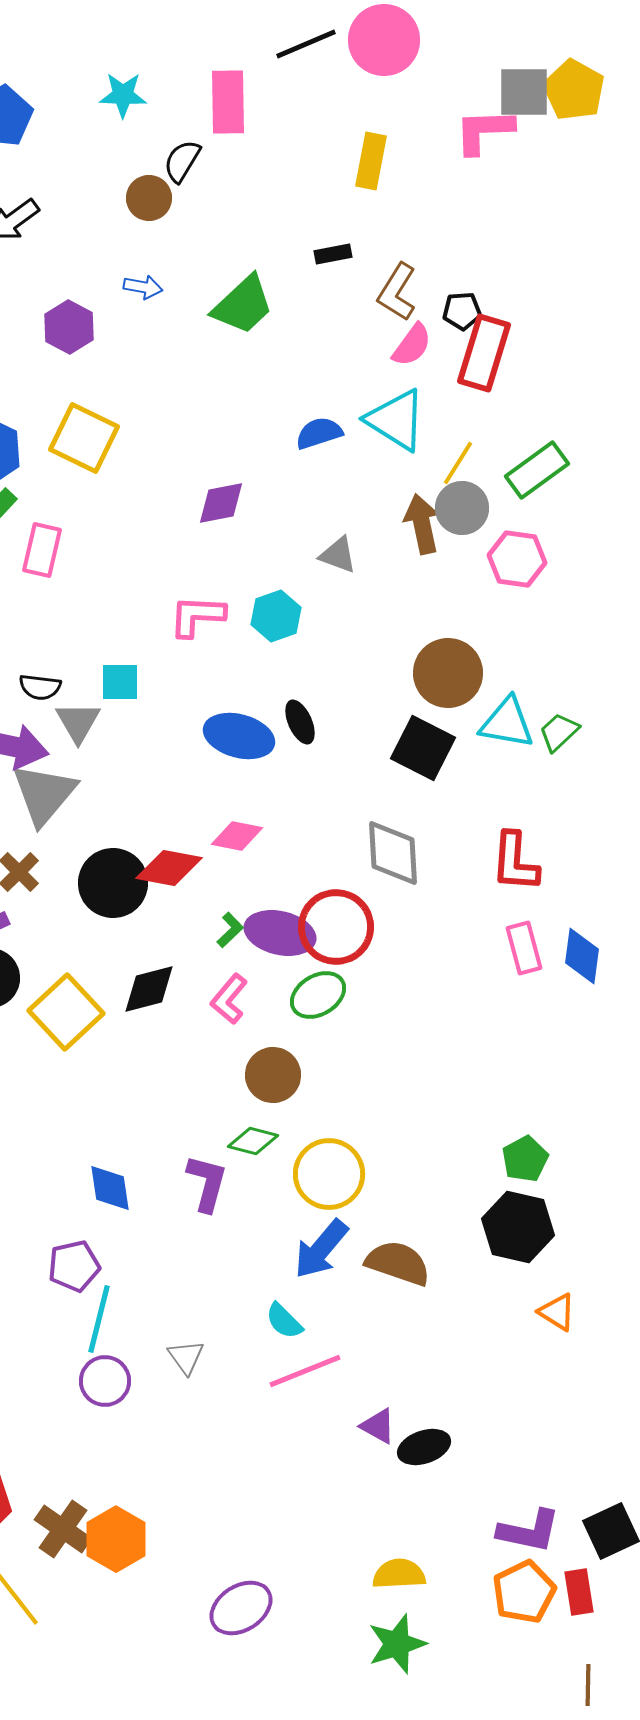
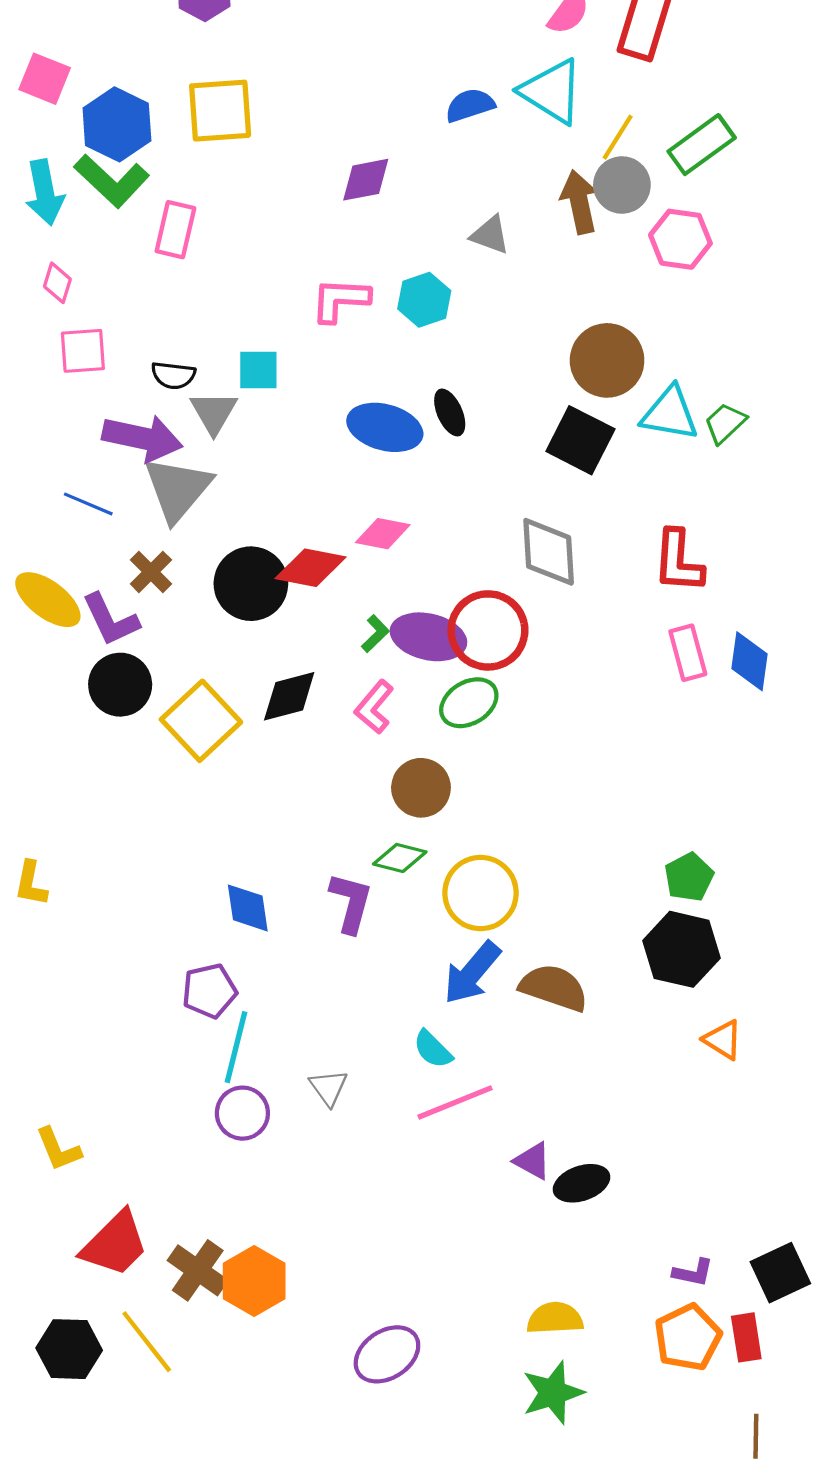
yellow square: (84, 438) -> (220, 111), turned -30
purple L-shape: (529, 1531) -> (693, 1273), size x0.6

